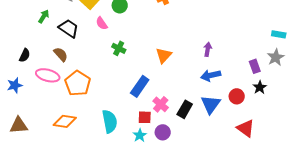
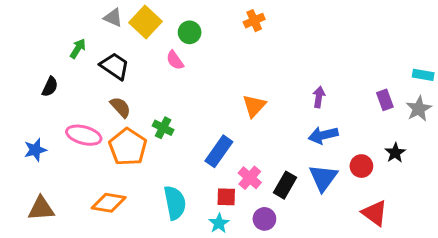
pink semicircle: (102, 23) -> (175, 60), moved
green cross: (119, 48) -> (163, 128), moved
brown semicircle: (61, 54) -> (120, 107), moved
black semicircle: (25, 55) -> (50, 87), moved
purple rectangle: (255, 66) -> (385, 100), moved
purple circle: (163, 132) -> (264, 219), moved

